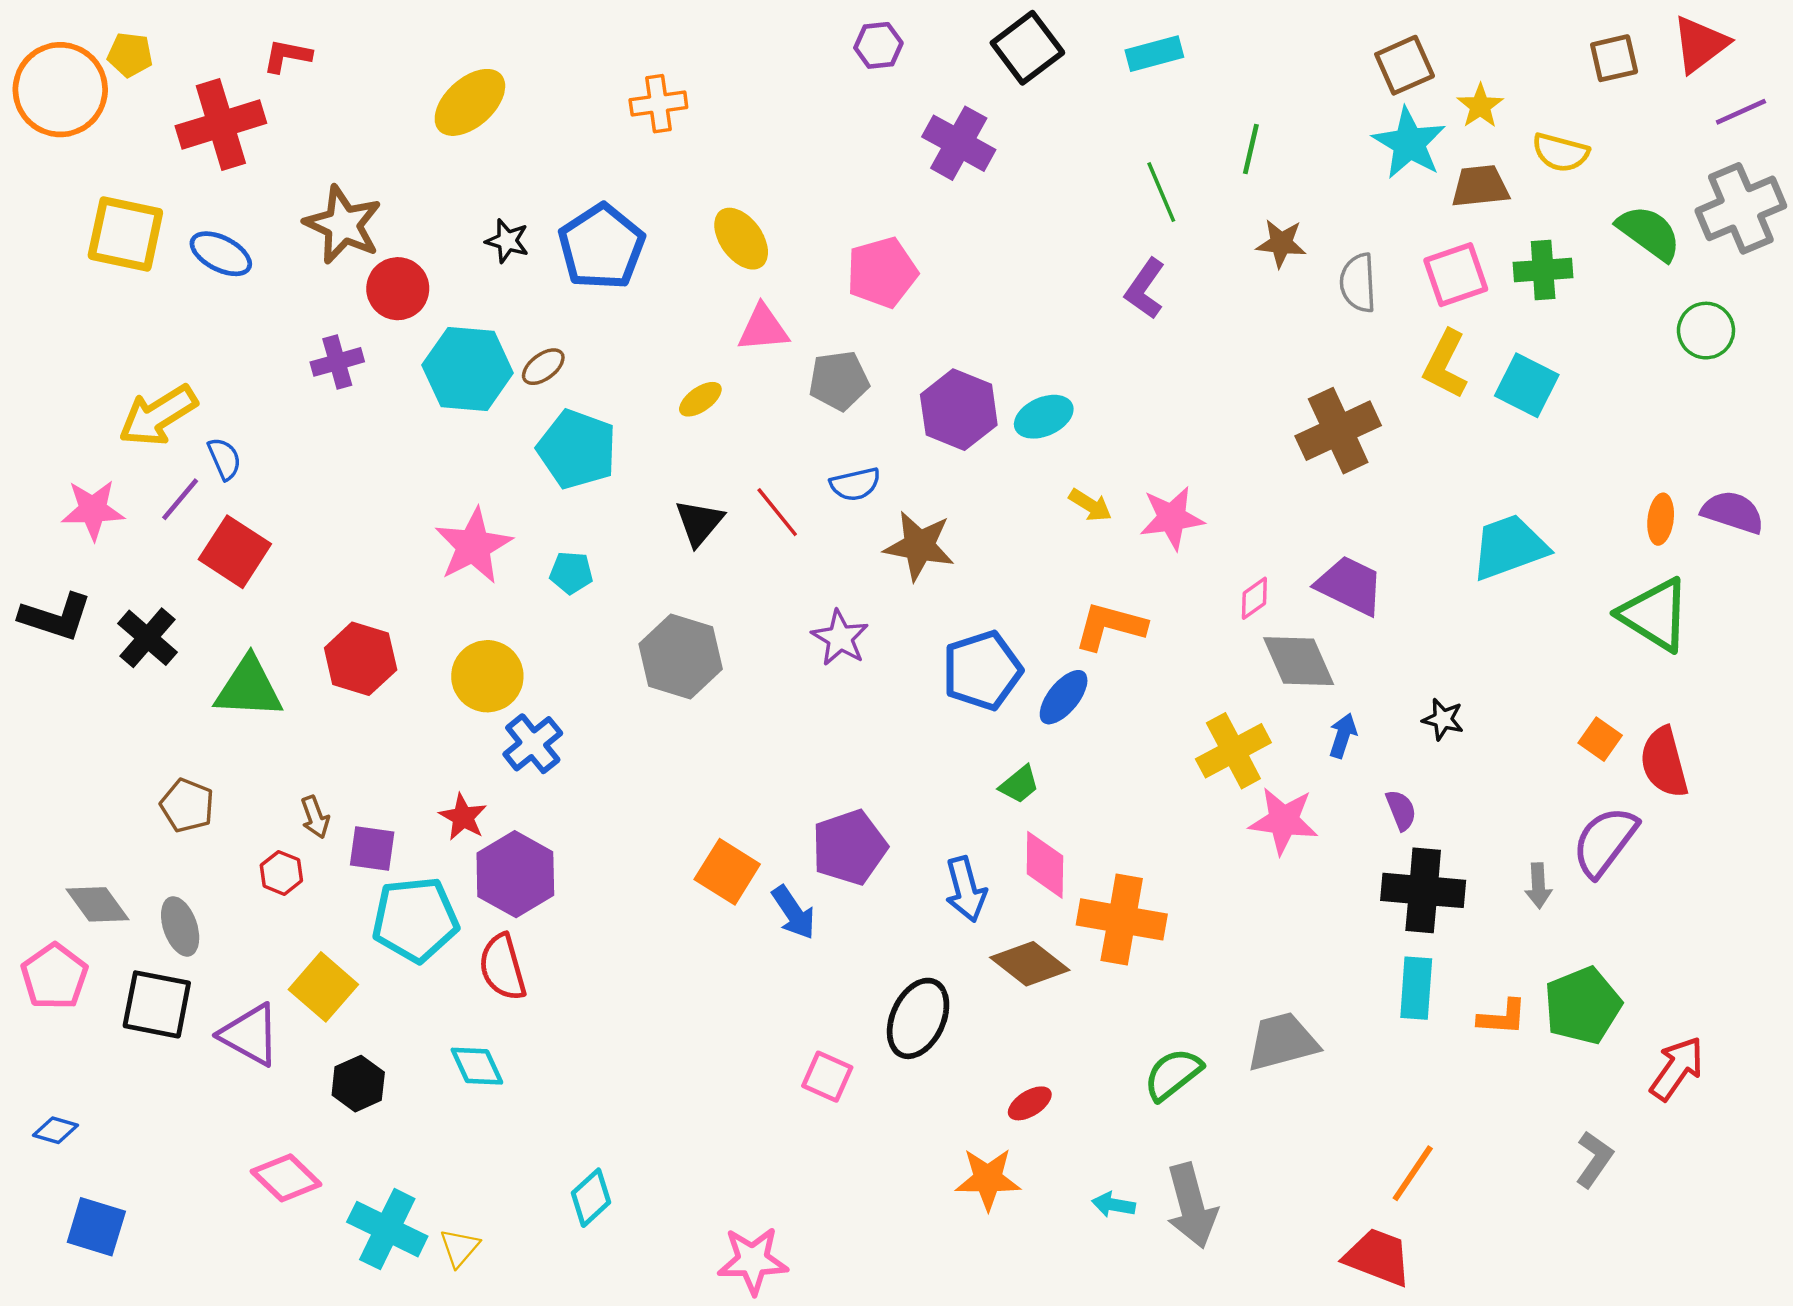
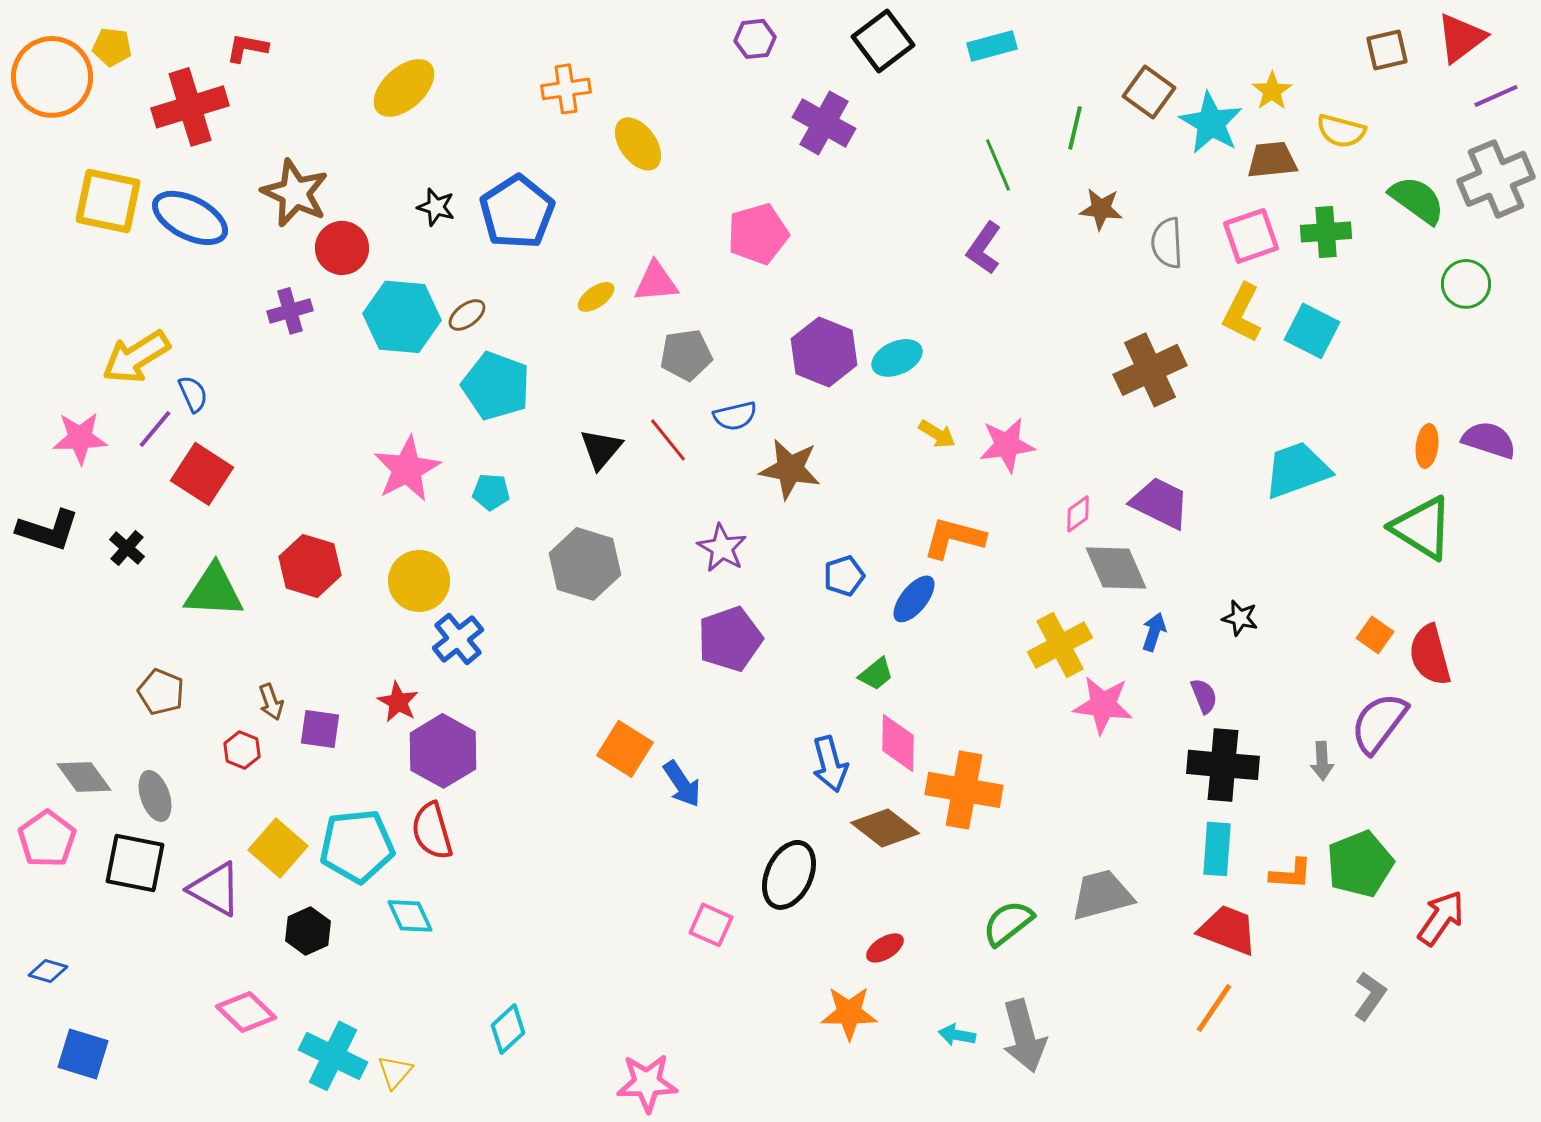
brown square: (1405, 65) -> (1149, 92), moved, turned -30
yellow ellipse: (741, 239) -> (638, 144), moved
blue ellipse: (221, 254) -> (190, 218), size x1.4
gray pentagon: (839, 381) -> (686, 355), moved
yellow ellipse: (700, 399) -> (596, 297), moved
black cross: (148, 638) -> (127, 548), size x0.7
blue pentagon: (982, 670) -> (844, 576), size x0.6
purple pentagon: (849, 847) -> (730, 639), moved
cyan pentagon: (415, 919) -> (357, 846), moved
red trapezoid: (1378, 1257) -> (1228, 930), moved

